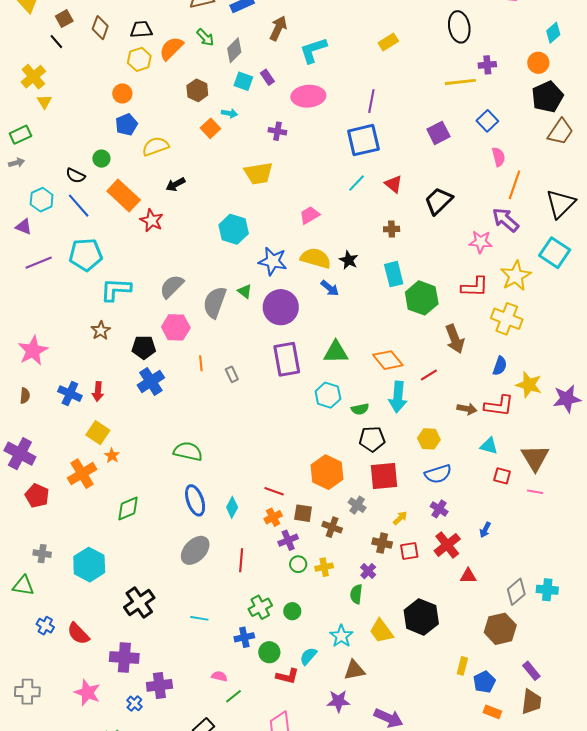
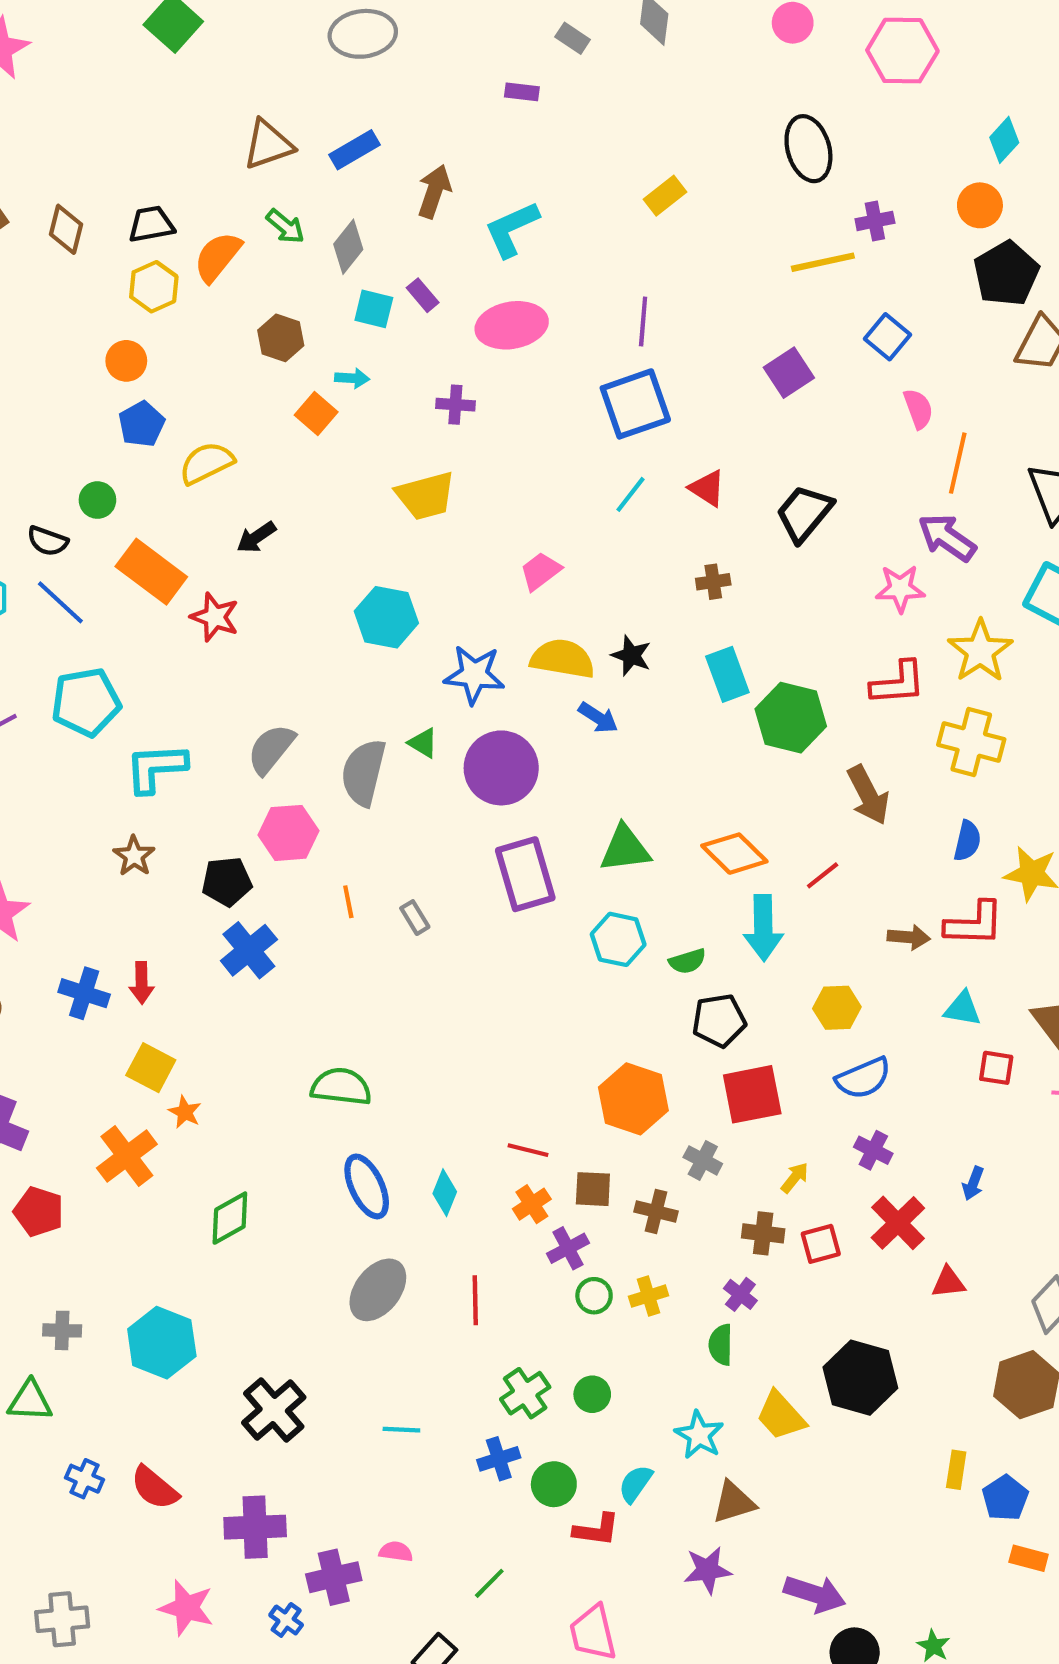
pink semicircle: (219, 676) -> (396, 1552), moved

